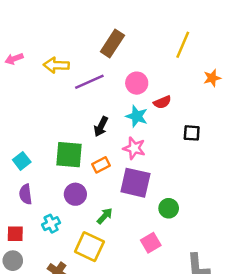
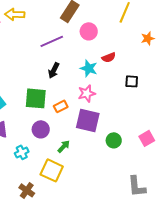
yellow arrow: (56, 65) -> (15, 14), moved
pink circle: (137, 83) -> (89, 31), moved
black arrow: (101, 126) -> (54, 70), moved
pink star: (134, 148) -> (87, 93), turned -30
pink square: (151, 243) -> (147, 138), moved

